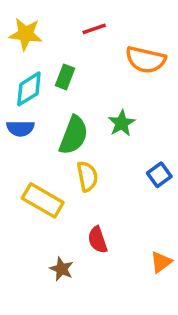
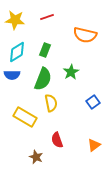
red line: (94, 29) -> (47, 17), moved
green rectangle: (65, 77) -> (45, 50), moved
orange triangle: (161, 262) -> (94, 145), moved

